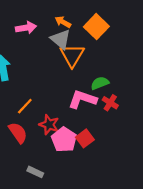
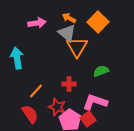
pink L-shape: (83, 99) -> (95, 102), moved
red cross: (110, 103) -> (69, 84), moved, turned -32

